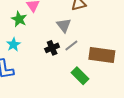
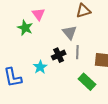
cyan star: (13, 45) -> (40, 67), moved
gray line: (71, 45) -> (77, 52), turned -48

